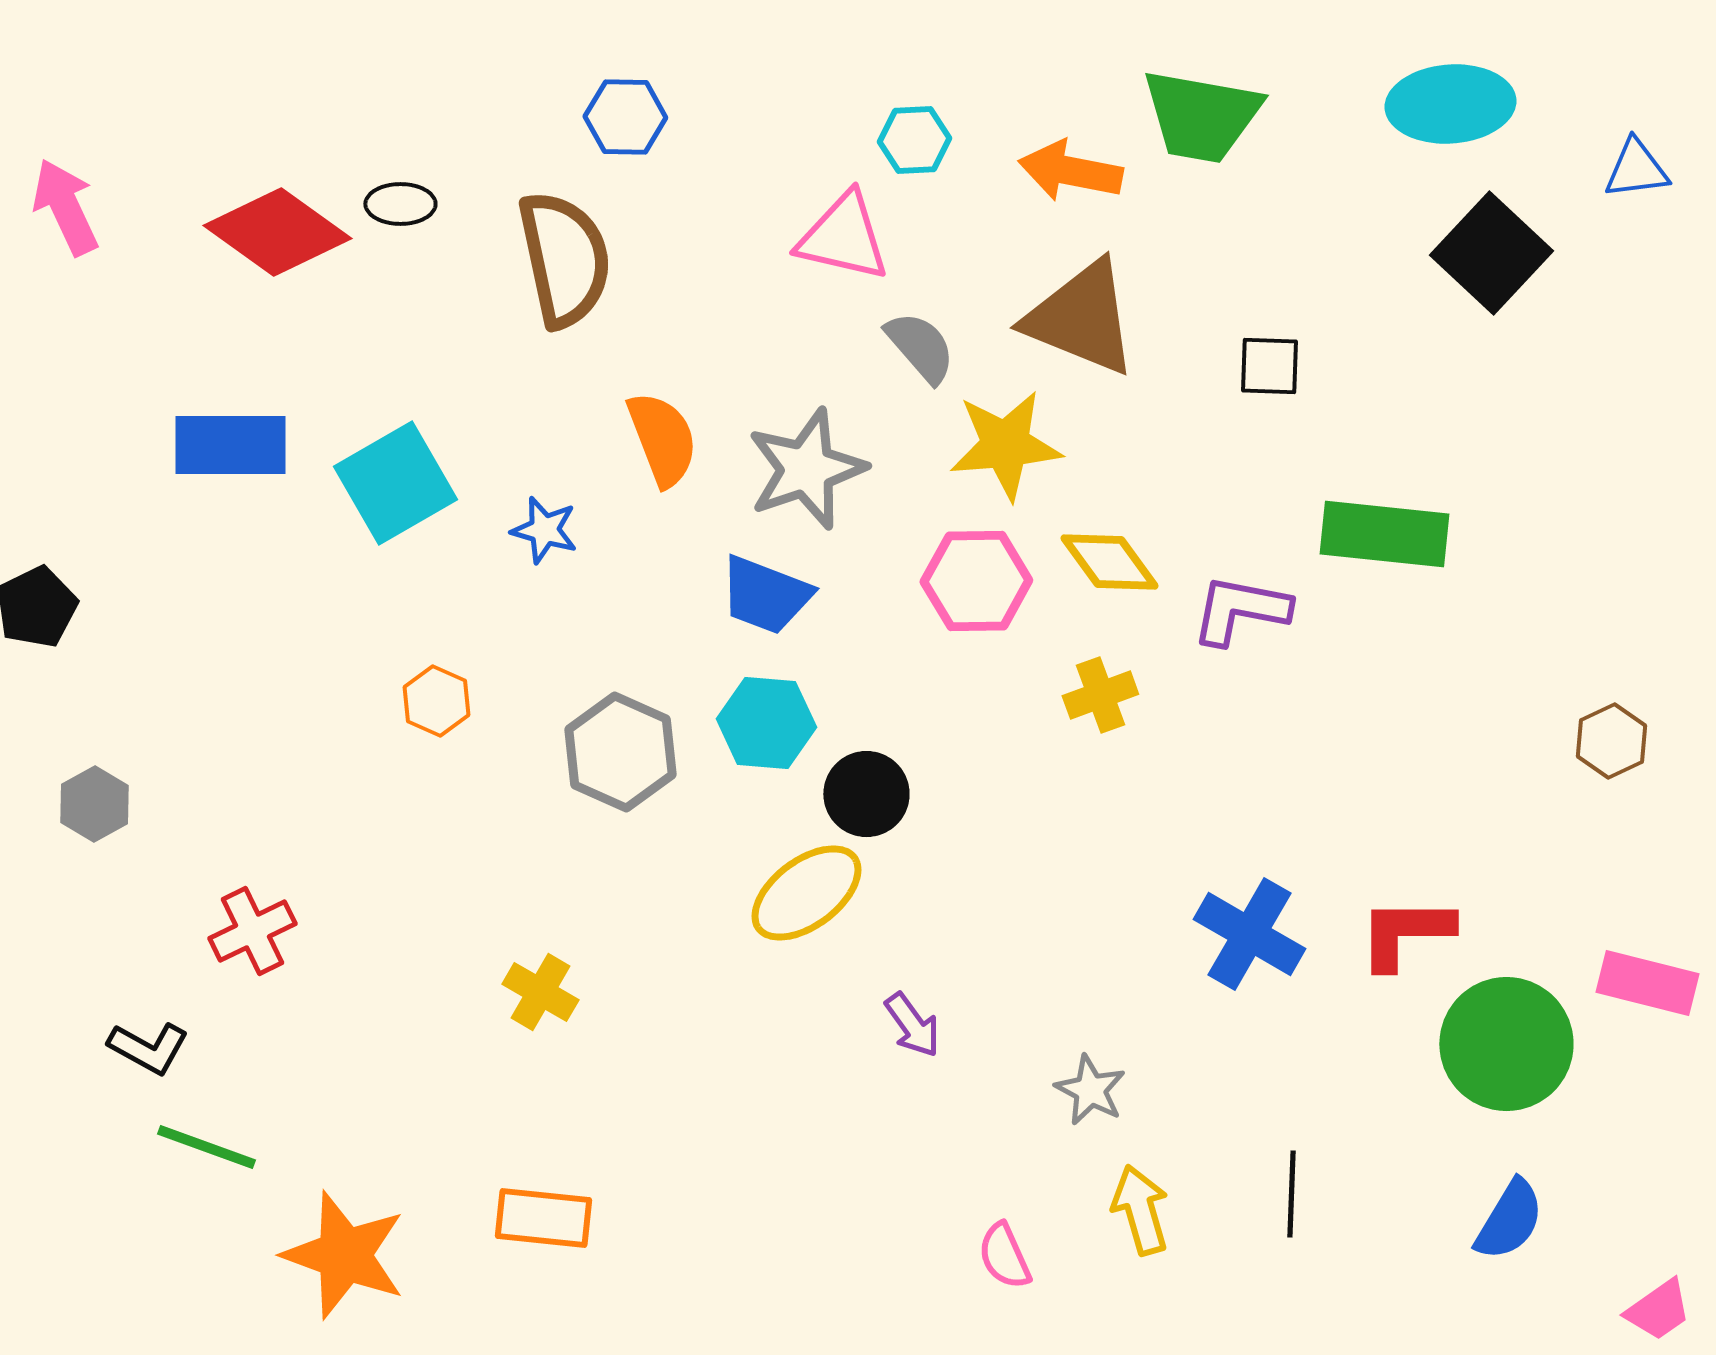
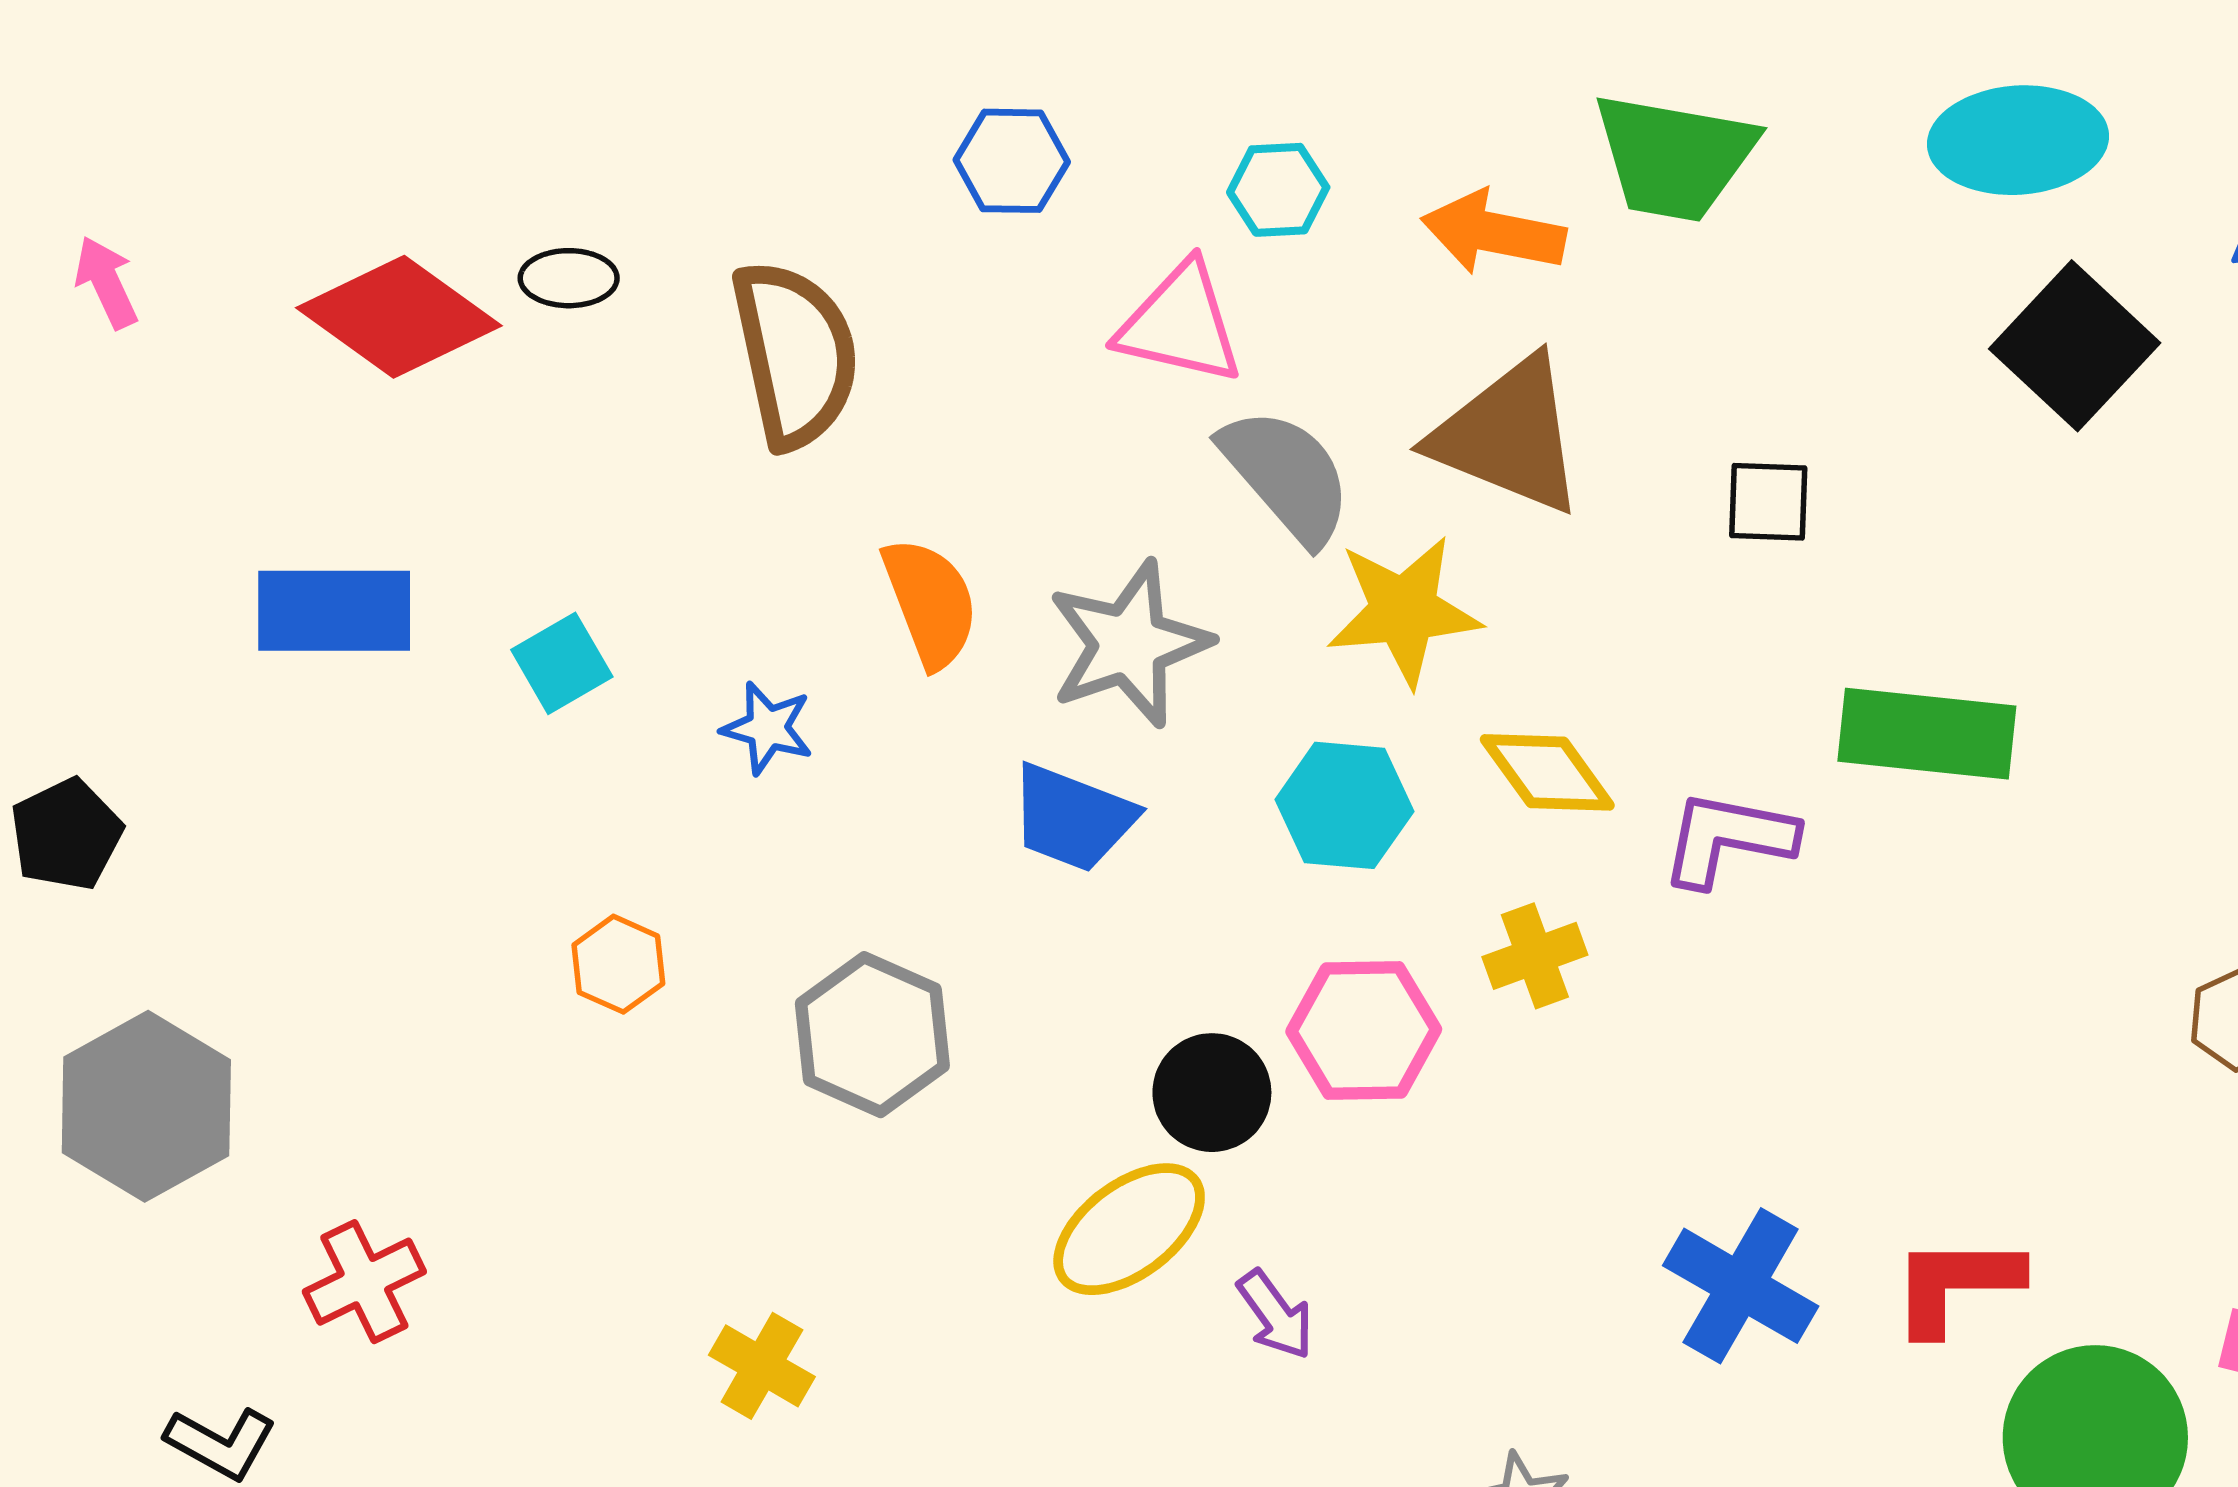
blue hexagon: (625, 117) -> (1012, 161), moved
pink arrow: (65, 207) -> (106, 282), size x0.7
gray semicircle: (920, 347) -> (1286, 476), size x1.4
cyan square: (395, 483) -> (562, 663), size x0.6
pink hexagon: (976, 581) -> (1364, 1030), moved
cyan hexagon: (766, 723) -> (1344, 805), moved
gray hexagon: (94, 804) -> (146, 1106), size x1.8
purple arrow: (912, 1025) -> (1275, 1315), moved

